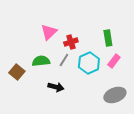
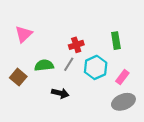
pink triangle: (49, 32) -> (24, 34), moved
pink rectangle: (114, 61) -> (122, 77), moved

